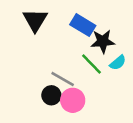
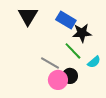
cyan semicircle: (118, 63) -> (94, 62), moved
black circle: (51, 95) -> (70, 76), moved

